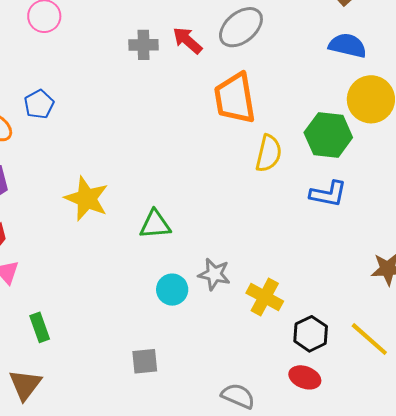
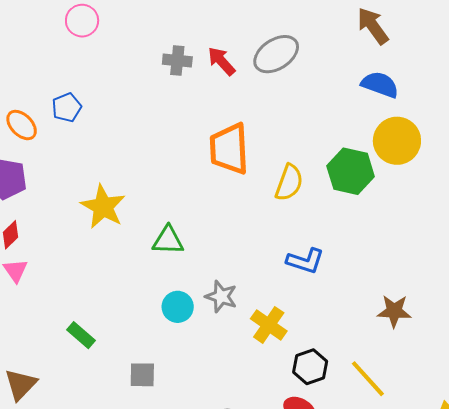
orange trapezoid: (235, 98) -> (229, 149), moved
blue L-shape: (328, 194) -> (305, 261), moved
green rectangle: (40, 327) -> (81, 335), moved, turned -36

